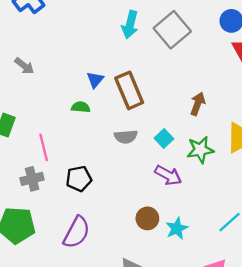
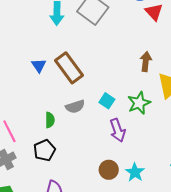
brown arrow: (198, 104) -> (146, 62), moved
green semicircle: (81, 107) -> (50, 120), moved, turned 98
purple arrow: (168, 175) -> (118, 130), turned 55

